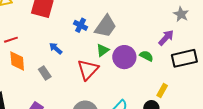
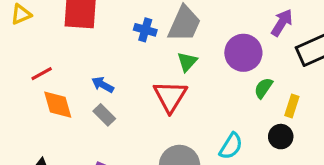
blue arrow: (56, 48) -> (103, 85), moved
green semicircle: (146, 56) -> (263, 88), moved, turned -72
purple circle: (124, 57) -> (243, 53), moved

